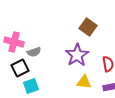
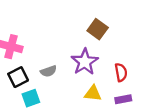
gray semicircle: (34, 52) -> (48, 71), moved

